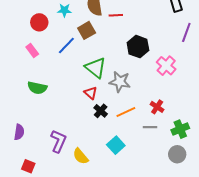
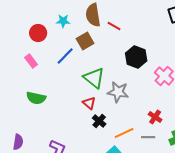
red line: (116, 15) -> (114, 26), turned 32
orange line: (126, 112) -> (124, 133), moved

